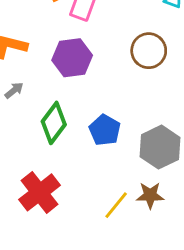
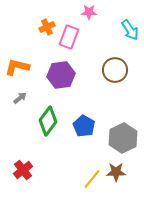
red cross: (40, 192) -> (23, 170), moved, size x0.7

